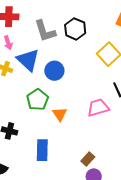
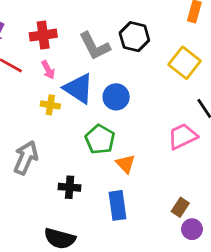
orange triangle: (60, 114) -> (126, 164), moved

